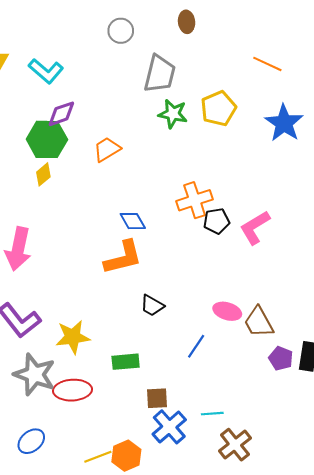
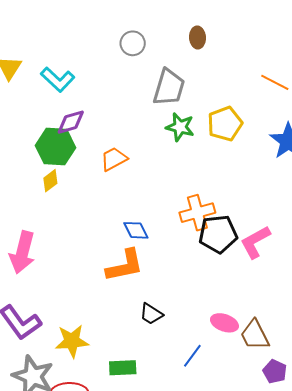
black pentagon: (217, 221) -> (218, 234), size x1.5

